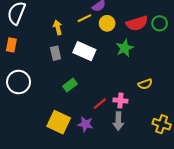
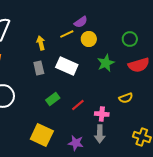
red semicircle: (137, 23) -> (139, 65), moved
green circle: (160, 23) -> (130, 39), moved
red line: (100, 104) -> (78, 105), moved
purple star: (85, 124) -> (76, 143), moved

